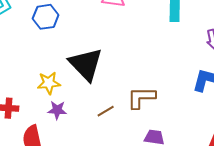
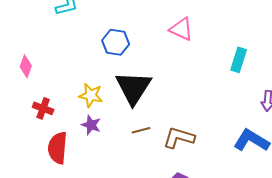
blue hexagon: (46, 17) -> (116, 42), moved
brown line: (106, 111) -> (141, 130), moved

